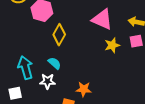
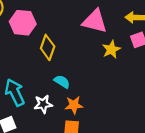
cyan semicircle: (55, 63) -> (62, 82), moved
orange star: (84, 89) -> (74, 105), moved

